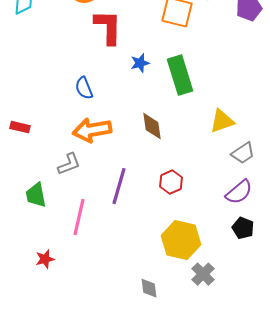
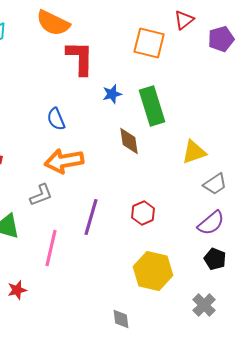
brown diamond: (152, 126) -> (129, 141), moved
gray cross: (203, 274) -> (204, 305), moved

